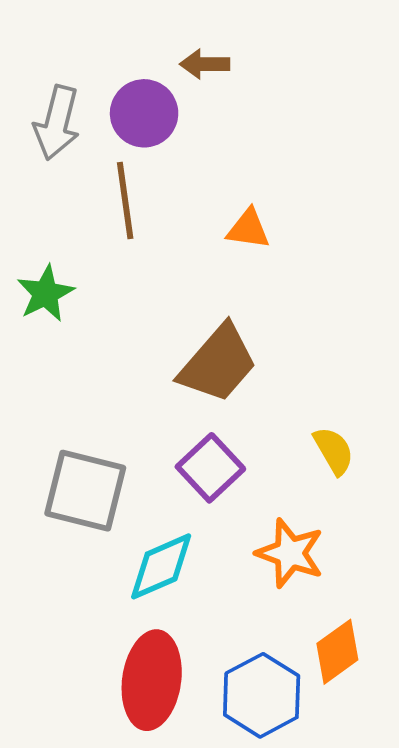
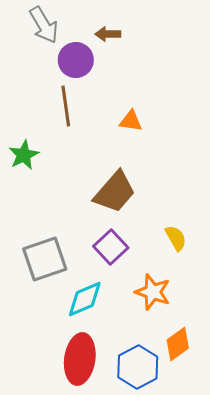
gray arrow: (57, 123) -> (44, 25), moved, turned -45
gray square: (85, 491) -> (45, 259), turned -33

